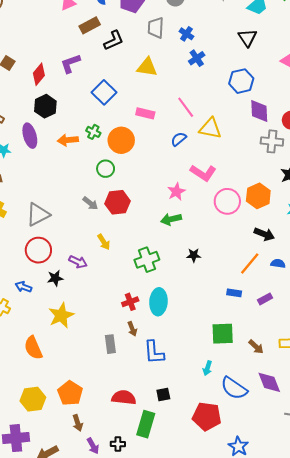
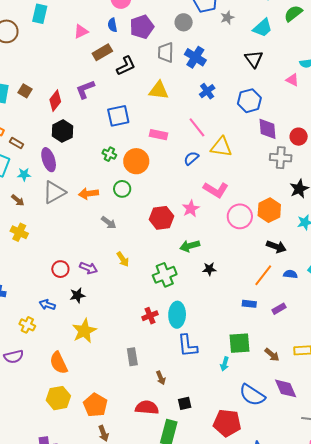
blue cross: (186, 34) -> (195, 57), size x1.5
blue cross: (197, 58) -> (207, 91), moved
blue square: (104, 92) -> (118, 116), turned 35
orange arrow: (68, 140) -> (88, 194), moved
red hexagon: (118, 202) -> (162, 218), moved
gray triangle: (38, 215) -> (54, 192), moved
green arrow: (171, 219) -> (190, 246), moved
red circle: (38, 250) -> (60, 269), size x0.7
purple arrow: (78, 262) -> (89, 268), moved
brown arrow: (132, 329) -> (161, 378), moved
blue L-shape: (154, 352) -> (187, 346), moved
cyan arrow: (207, 368) -> (225, 364), moved
yellow hexagon: (33, 399) -> (58, 398), moved

